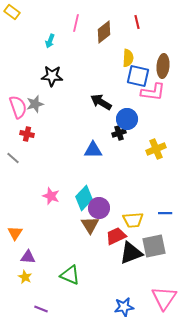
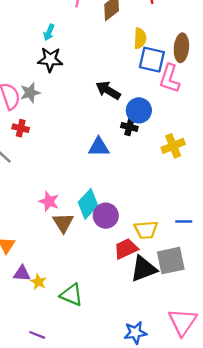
cyan arrow: (50, 41) -> (49, 32), moved
pink L-shape: (153, 92) -> (170, 79), turned 100
black cross: (119, 133) -> (129, 127), turned 32
brown triangle: (90, 225) -> (63, 223), moved
yellow star: (25, 277) -> (38, 282), moved

